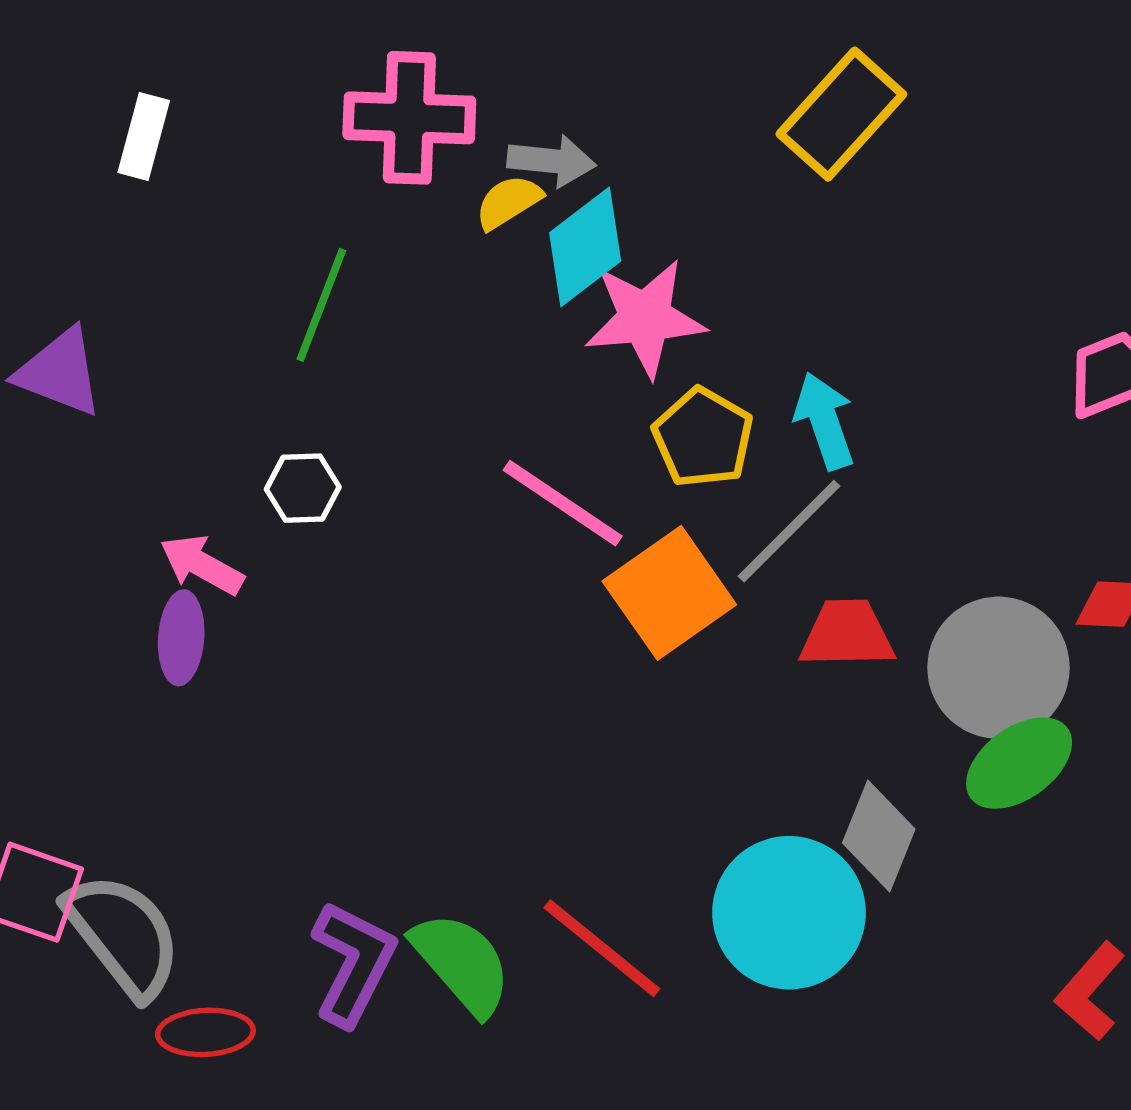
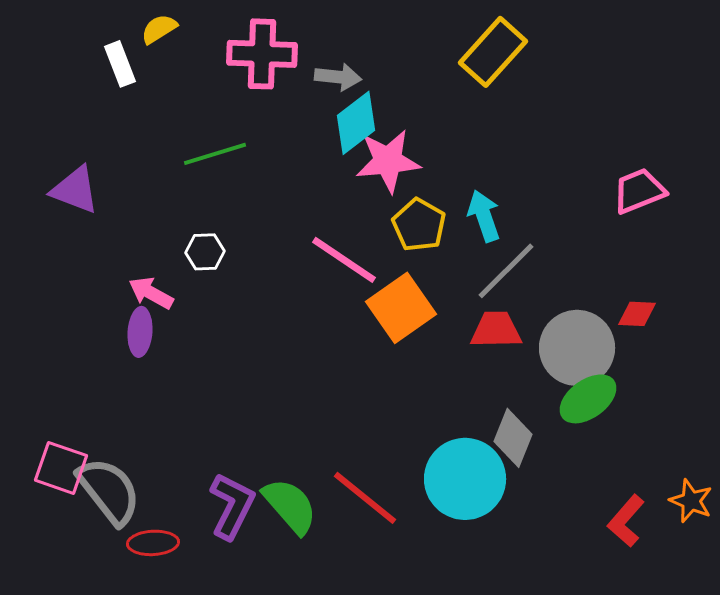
white rectangle: (144, 137) -> (120, 64), turned -36
yellow semicircle: (508, 202) -> (159, 29), moved
green line: (321, 305) -> (215, 154), turned 52
gray line: (789, 531) -> (506, 271), moved

